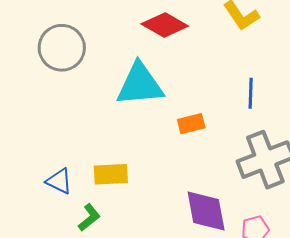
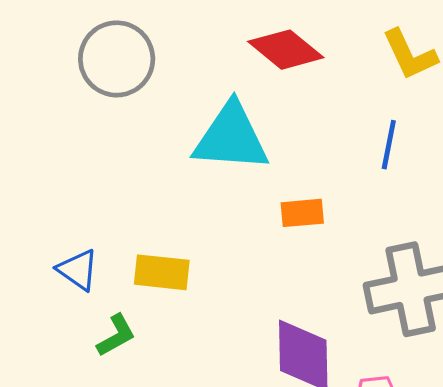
blue line: (251, 93) -> (389, 145), moved

